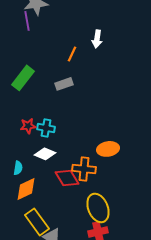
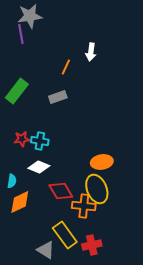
orange cross: (84, 169) -> (84, 206), moved
yellow ellipse: (98, 208) -> (97, 189), moved
yellow rectangle: (37, 222) -> (65, 235), moved

